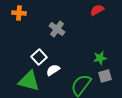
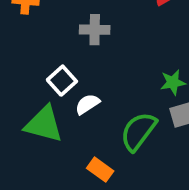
gray cross: (57, 29) -> (95, 30), turned -35

